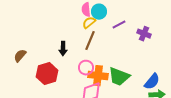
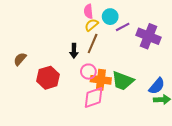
cyan circle: (99, 12) -> (110, 17), moved
purple cross: (144, 34) -> (149, 36), size x1.6
black arrow: (63, 49) -> (74, 51), moved

